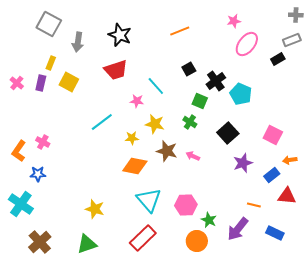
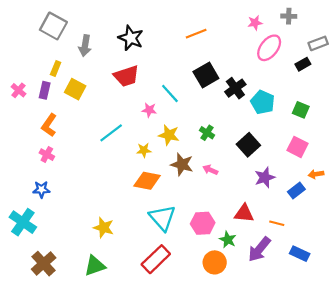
gray cross: (296, 15) -> (289, 16), moved
black square: (189, 69) -> (206, 75), size x1.6
green square: (200, 101) -> (301, 110), moved
orange L-shape: (19, 151) -> (49, 125), moved
red triangle: (287, 196) -> (244, 213), moved

